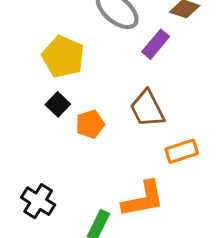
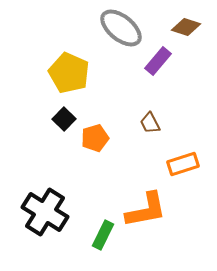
brown trapezoid: (147, 109) -> (150, 123), size x0.6
black cross: (38, 201) -> (45, 212), size x1.4

